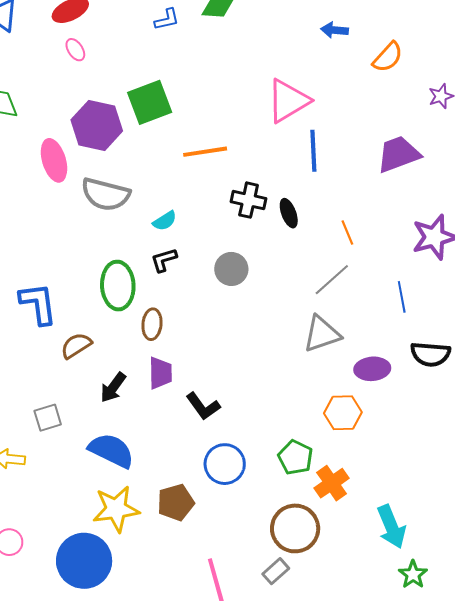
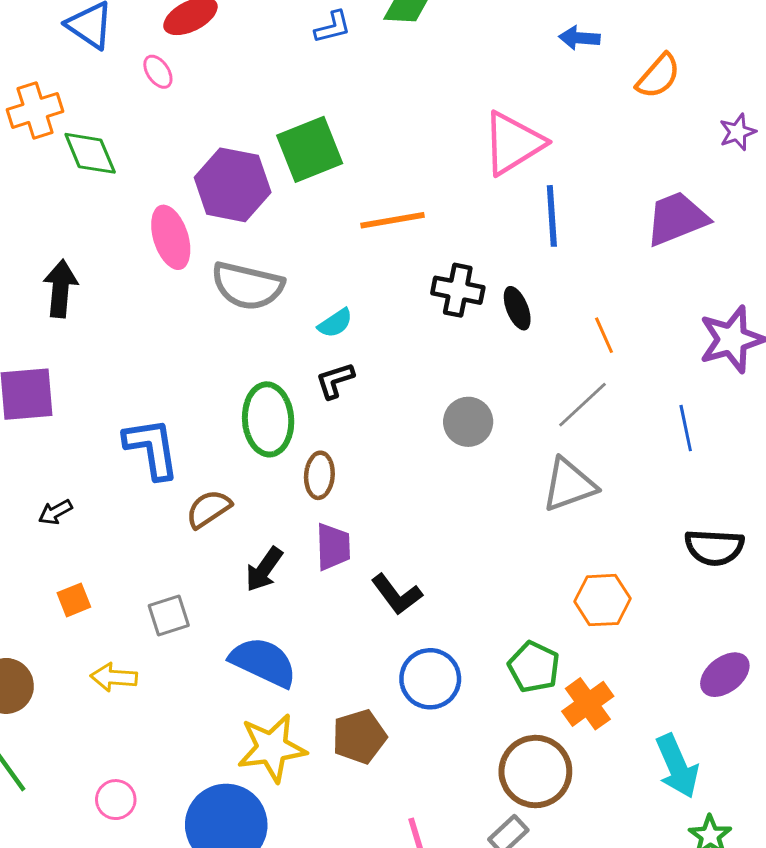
pink ellipse: (75, 50) -> (158, 72), moved
gray circle: (231, 269) -> (468, 422), moved
black semicircle: (431, 354) -> (714, 547), moved
purple ellipse: (372, 369) -> (725, 675), moved, turned -32

